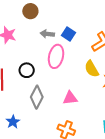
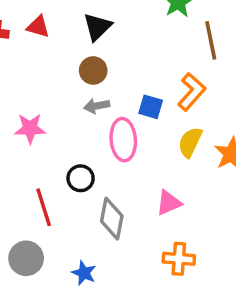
brown circle: (30, 11) -> (93, 70), moved
blue square: (68, 34) -> (151, 107), moved
yellow semicircle: (92, 69) -> (190, 142), turned 72

